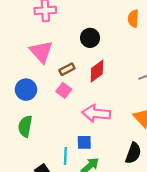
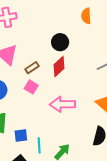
black circle: (90, 38) -> (60, 42), moved
blue square: (84, 142) -> (21, 135), moved

